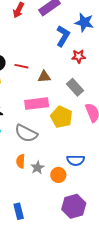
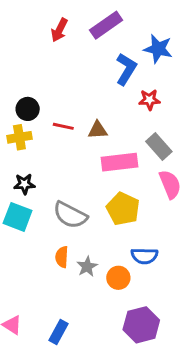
red line: (21, 66) -> (63, 126), moved
gray rectangle: (75, 87) -> (159, 146), moved
pink rectangle: (37, 104) -> (120, 162), moved
yellow pentagon: (61, 117) -> (123, 209), moved
blue rectangle: (19, 211) -> (59, 332), turned 42

